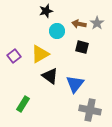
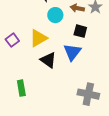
blue triangle: (75, 84) -> (72, 52), moved
green rectangle: (23, 104) -> (21, 88), turned -42

